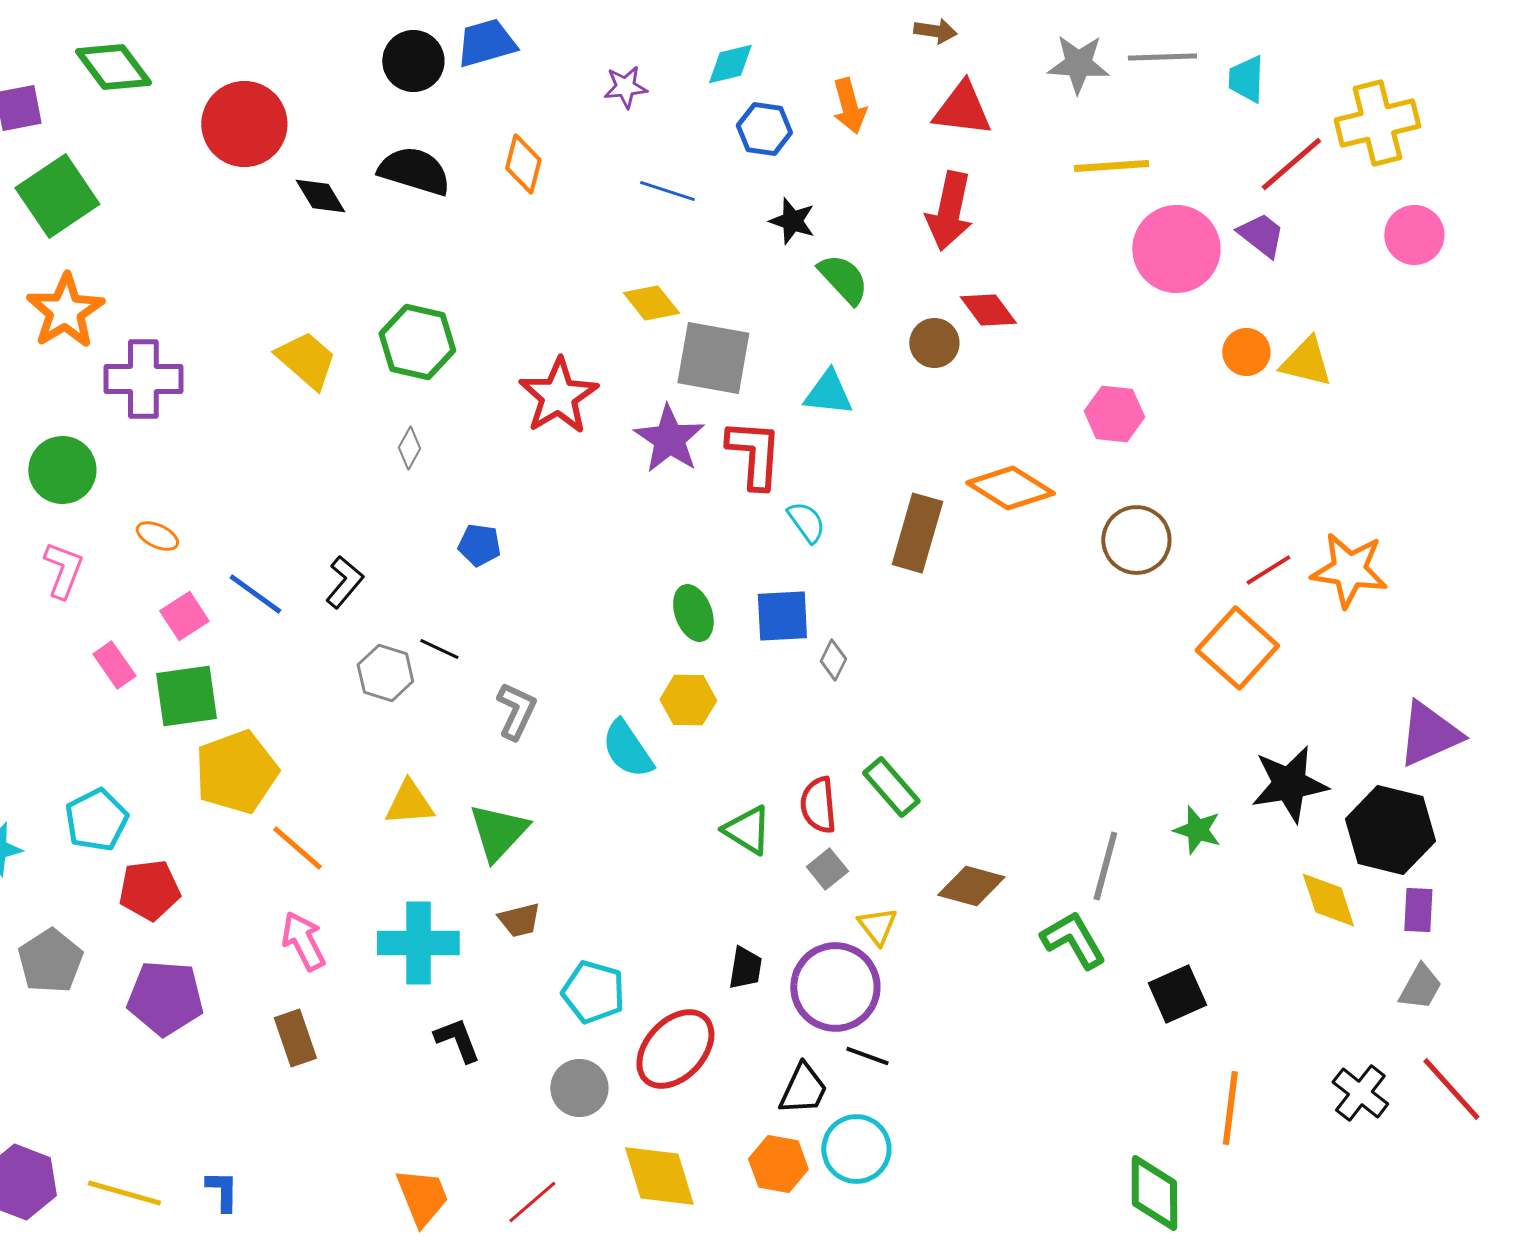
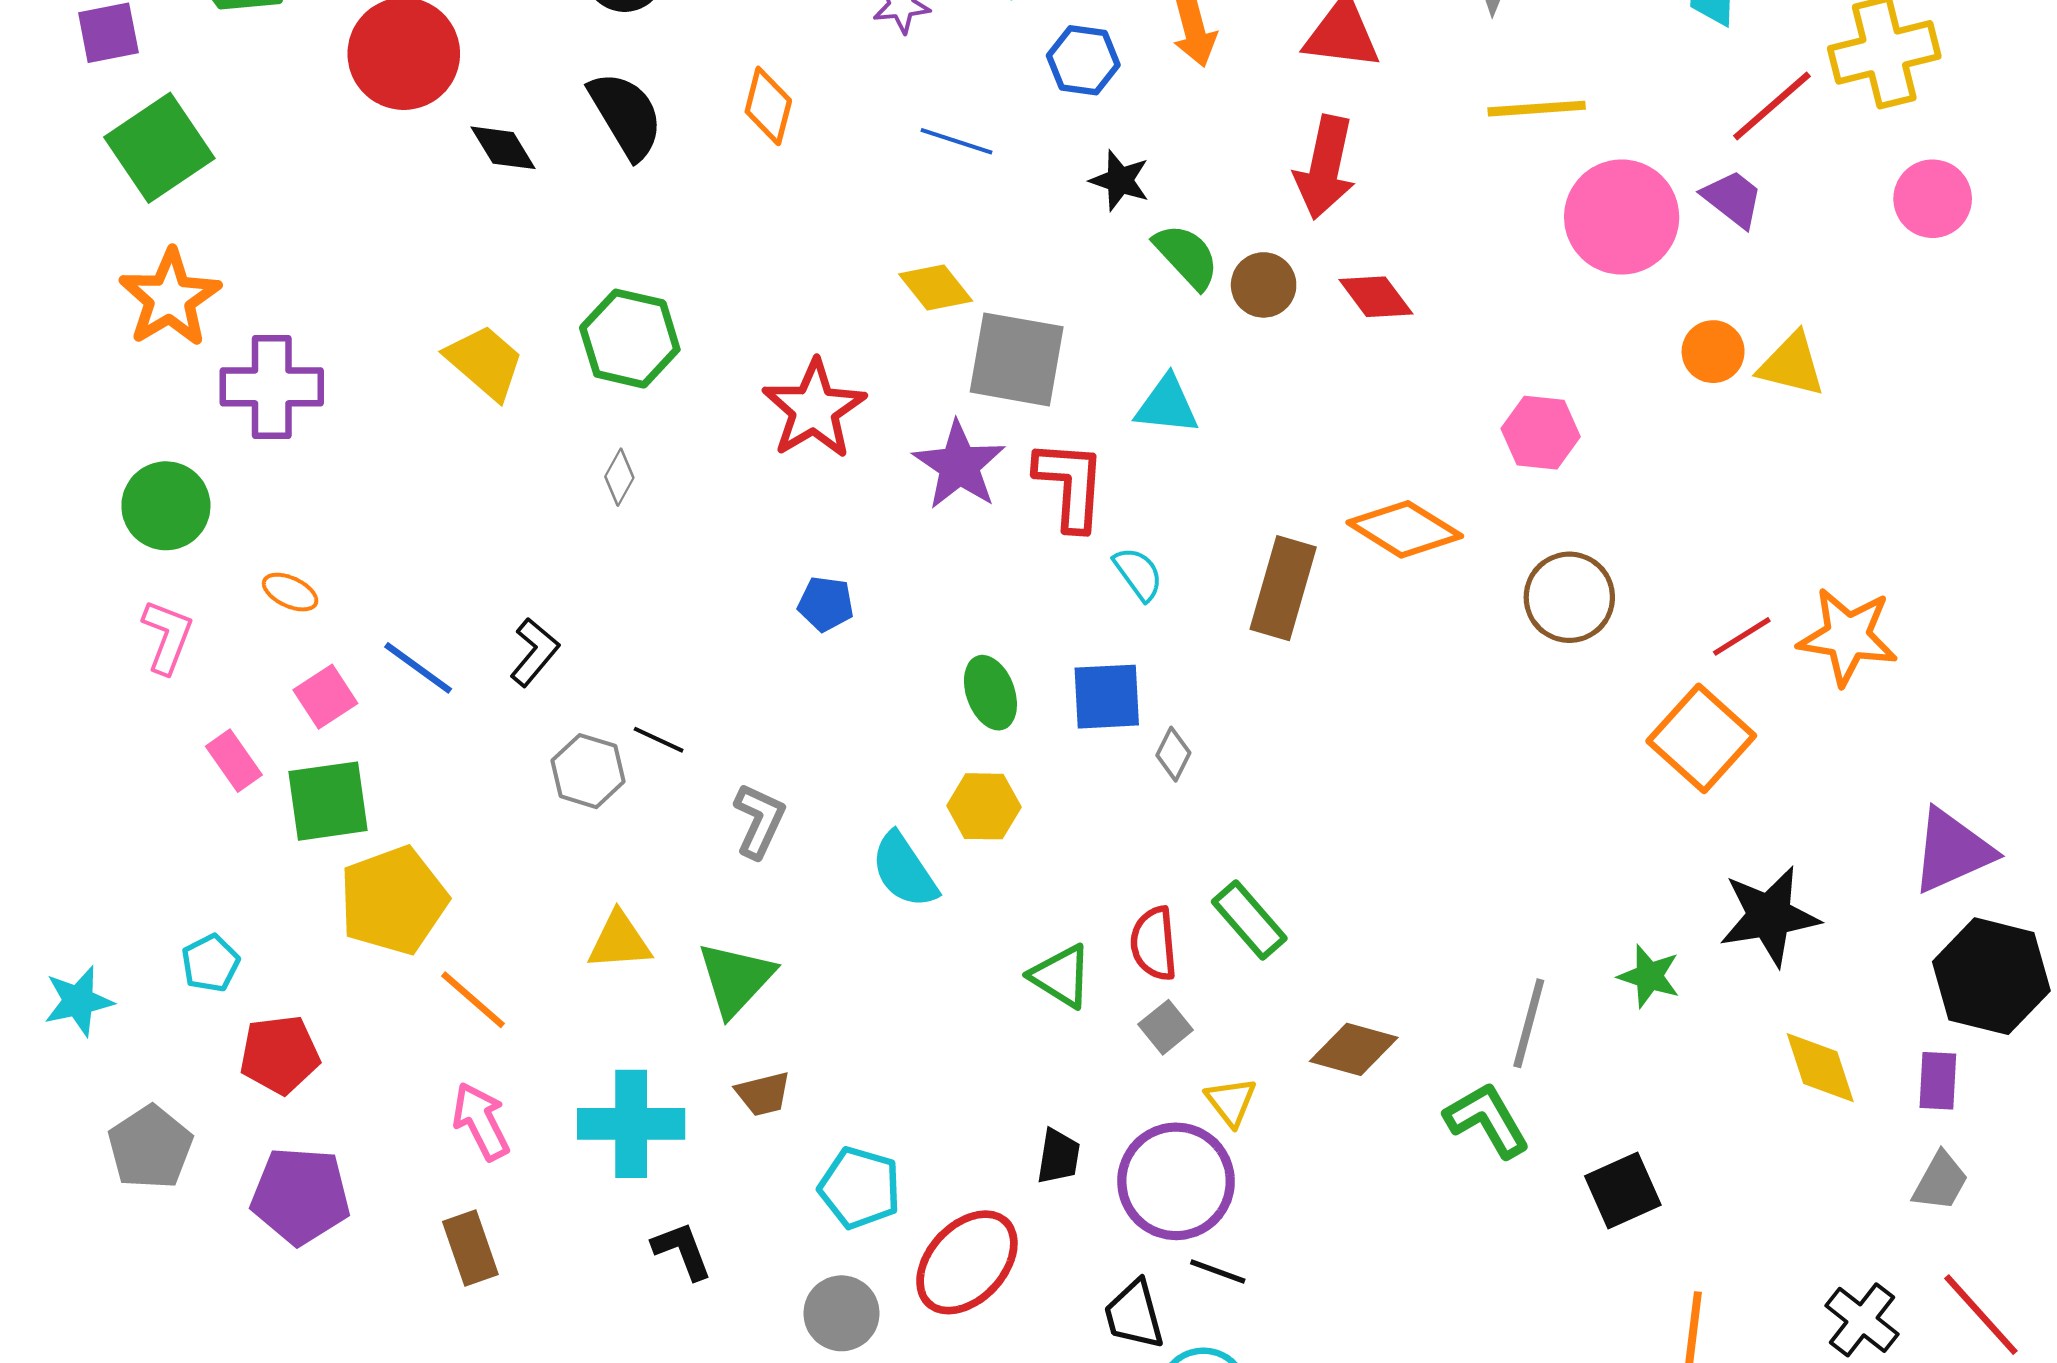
black semicircle: (414, 171) -> (626, 115), turned 42
brown circle: (934, 343) -> (1264, 285), moved
blue pentagon: (479, 545) -> (826, 604), moved
cyan pentagon: (96, 820) -> (210, 963), size x0.7
black hexagon: (1390, 830) -> (1991, 976), moved
black trapezoid: (803, 1089) -> (1134, 1315), turned 140

